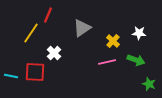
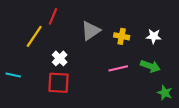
yellow cross: (113, 41) -> (122, 36), moved, turned -32
red square: (35, 72) -> (59, 83), moved
cyan line: (11, 76) -> (13, 75), moved

